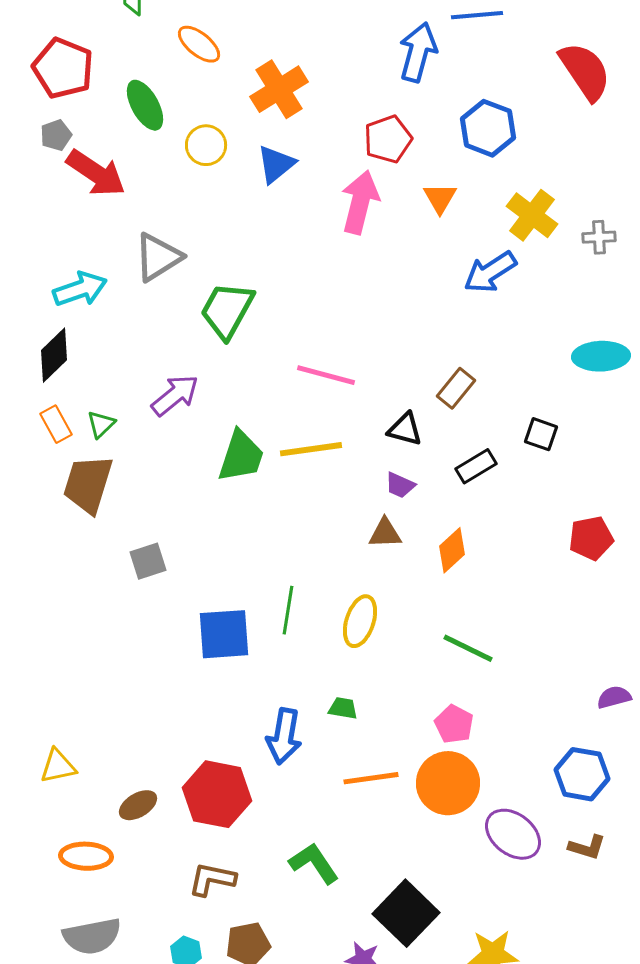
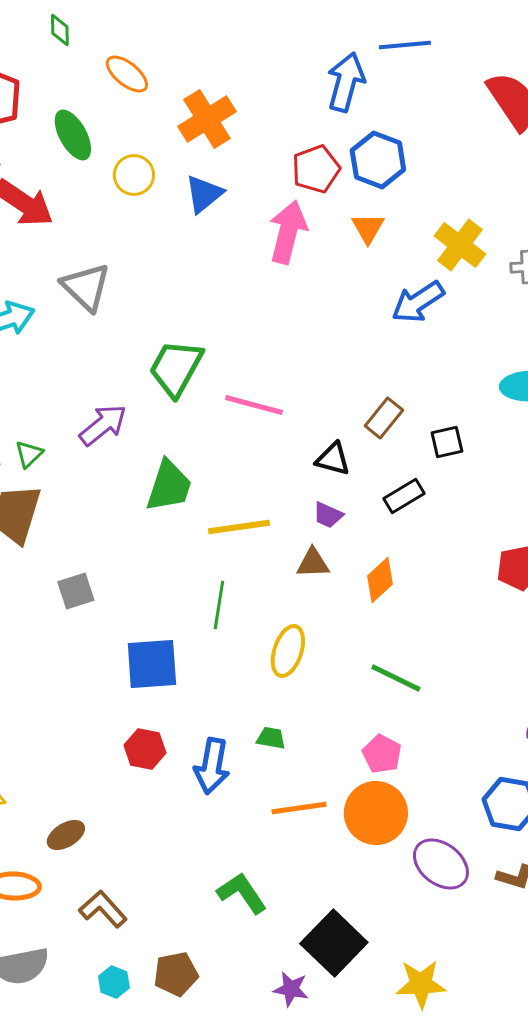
blue hexagon: (488, 128) -> (378, 160), moved
gray triangle: (158, 257) -> (86, 287), turned -44
green trapezoid: (227, 310) -> (176, 368), moved
black square: (541, 434) -> (447, 442), moved, turned -32
yellow line: (311, 449) -> (239, 527), moved
green line: (288, 610) -> (219, 605), moved
red hexagon: (217, 794) -> (145, 749), moved, size x0.6
brown L-shape: (212, 879) -> (103, 909), moved, turned 36

